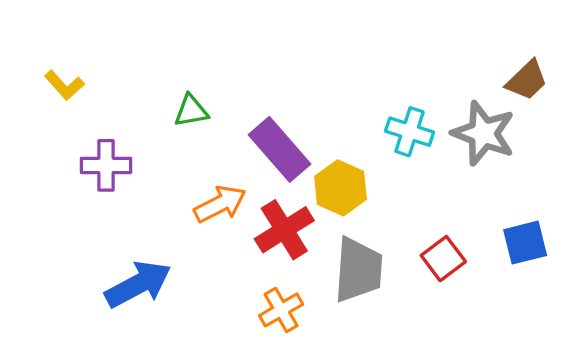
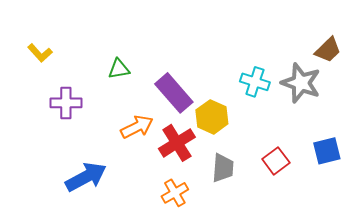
gray trapezoid: (358, 270) -> (223, 168), size x0.7

